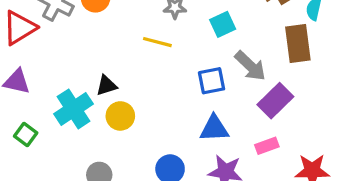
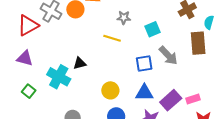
purple rectangle: (275, 101) -> (171, 100), moved
cyan cross: (73, 109) -> (59, 77), turned -30
yellow circle: (120, 116) -> (110, 90), moved
pink rectangle: (267, 146) -> (193, 99), moved

